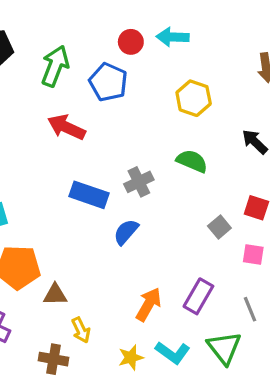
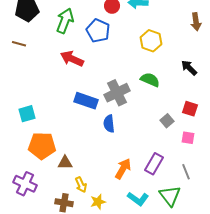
gray cross: (139, 182) -> (117, 93), size x1.4
blue semicircle: (126, 232) -> (109, 124), turned -48
yellow star: (131, 357) -> (98, 202), moved

